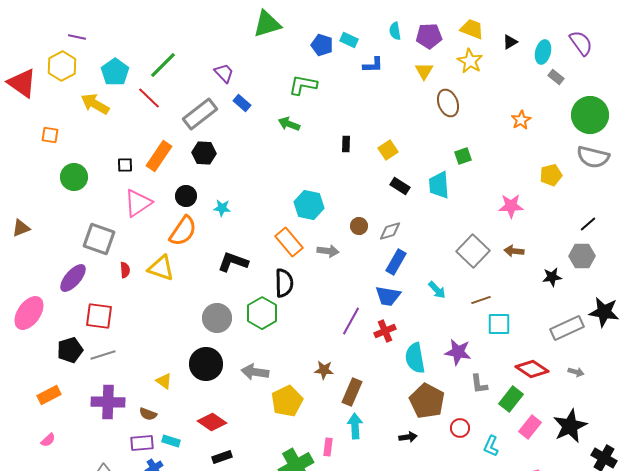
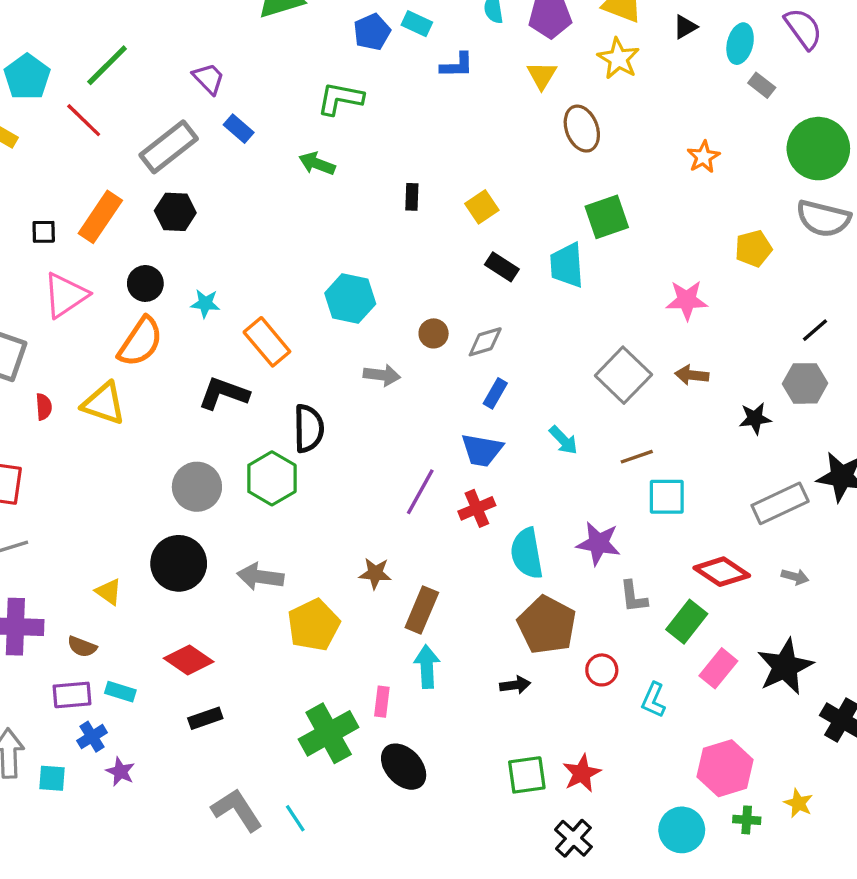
blue pentagon: (322, 45) -> (372, 32), turned 30
green square: (463, 156) -> (607, 217), size x1.5
orange rectangle: (289, 242) -> (267, 342), moved
blue rectangle: (396, 262) -> (495, 393), size x0.7

